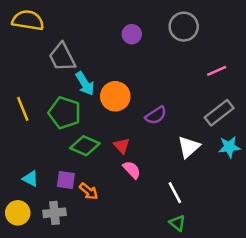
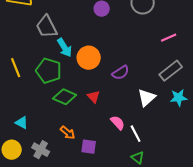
pink semicircle: (132, 170) -> (118, 123), moved
purple square: (66, 180) -> (89, 147), moved
gray cross: (54, 213) -> (41, 150), turned 36

